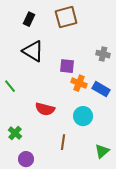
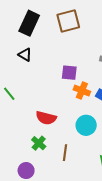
black rectangle: (29, 19) -> (29, 23), size x1.6
black triangle: (33, 51) -> (25, 55), moved, size x0.6
green cross: (15, 133) -> (39, 143), moved

